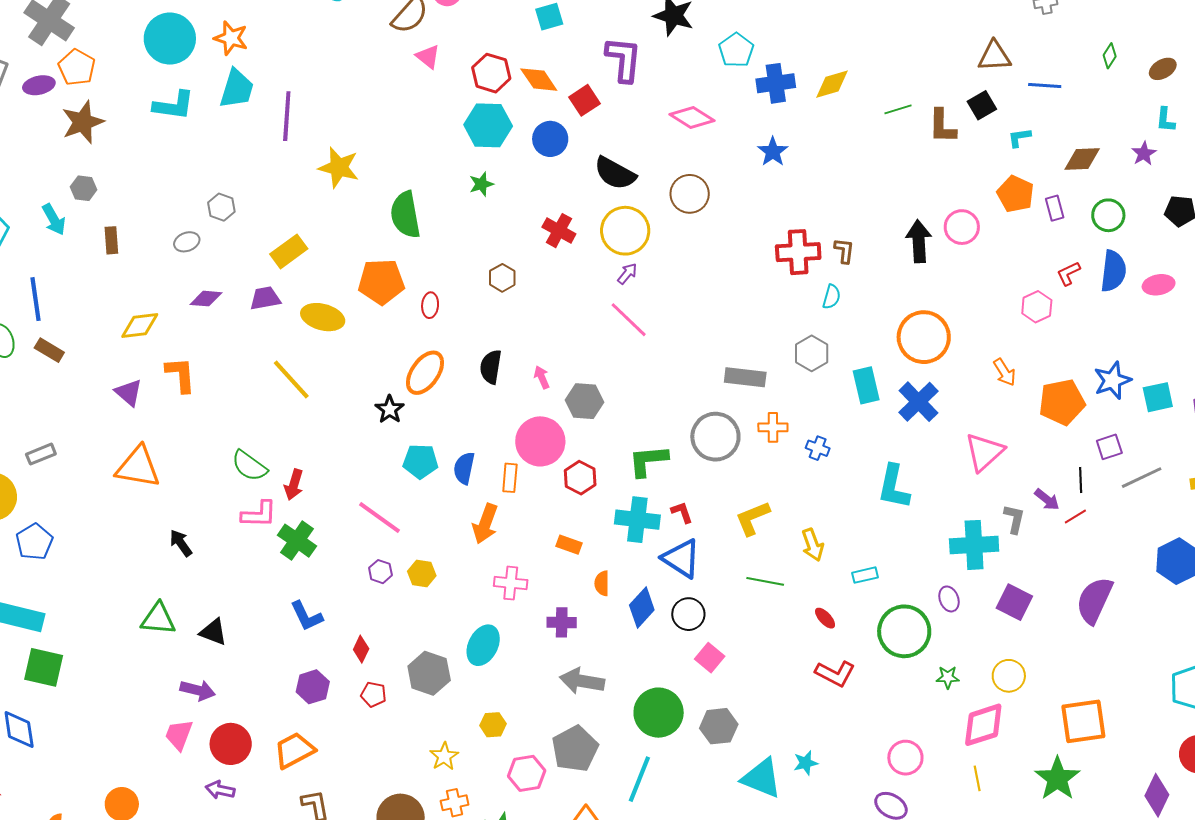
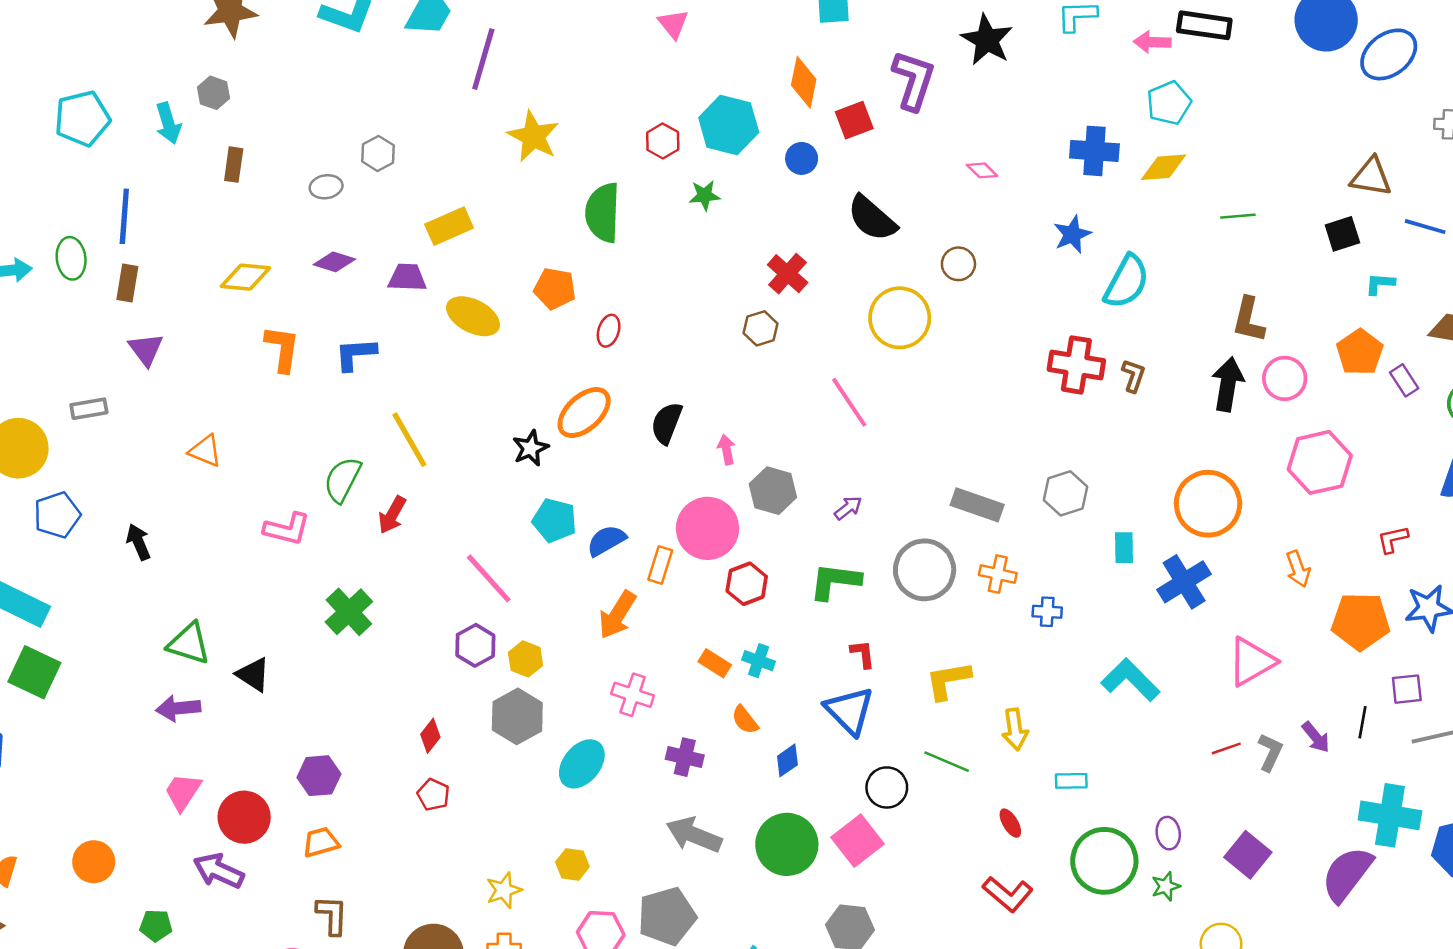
cyan pentagon: (736, 50) -> (1169, 103), moved
red hexagon: (491, 73) -> (663, 141), moved, size x0.7
orange diamond: (539, 80) -> (804, 82), turned 33
pink diamond: (692, 117) -> (982, 170), size x0.6
brown L-shape: (942, 126) -> (1249, 320), moved
blue circle: (550, 139) -> (802, 158), size x0.7
brown circle: (690, 194) -> (958, 264), size x0.7
purple rectangle: (1055, 208) -> (1404, 380), turned -30
yellow circle: (625, 231) -> (900, 318), moved
red L-shape: (1068, 273) -> (1393, 539), moved
purple arrow: (627, 274) -> (848, 508), moved
brown hexagon: (502, 278) -> (761, 328), moved
orange pentagon: (381, 282) -> (555, 289), size x0.7
cyan semicircle: (832, 297) -> (1127, 282), moved, size x1.8
pink hexagon: (1037, 307) -> (1320, 462), moved, size x1.6
brown rectangle: (49, 350) -> (127, 283), turned 56
yellow line: (291, 380) -> (409, 440), moved
cyan rectangle: (866, 385) -> (1124, 548), size x0.7
purple triangle: (129, 392) -> (146, 349), moved
blue cross: (818, 448) -> (1047, 612), turned -30
green semicircle: (249, 466) -> (342, 480), turned 69
orange triangle: (138, 467) -> (205, 451), size x0.6
blue semicircle: (464, 468) -> (606, 541), turned 36
cyan L-shape: (894, 487) -> (1130, 680), turned 111
pink L-shape: (259, 514) -> (287, 529), moved
red line: (1075, 516) -> (1226, 748), moved
cyan cross: (637, 520) -> (759, 661), moved, size x0.6
green cross: (297, 541) -> (349, 612), moved
black arrow: (181, 543) -> (139, 542), moved
cyan cross: (974, 545) -> (1390, 815), moved
purple hexagon: (380, 572) -> (475, 645), size x1.4
orange semicircle: (602, 583) -> (745, 720), turned -50
blue diamond: (642, 607) -> (787, 760), size x0.7
black circle: (688, 614) -> (887, 787), moved
blue L-shape: (307, 616) -> (355, 354), moved, turned 99
pink square: (710, 658) -> (857, 841), size x1.4
gray hexagon: (429, 673) -> (517, 716), moved
green star: (948, 677) -> (1166, 886), moved, turned -30
purple hexagon: (313, 687) -> (319, 776), moved
purple arrow: (198, 690) -> (178, 708), moved, turned 148
green circle: (659, 713) -> (787, 844), moved
orange trapezoid: (294, 750) -> (321, 842), size x0.7
purple arrow: (220, 790) -> (219, 871), size x1.4

